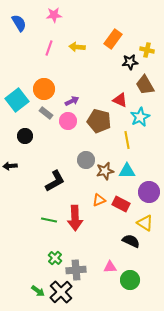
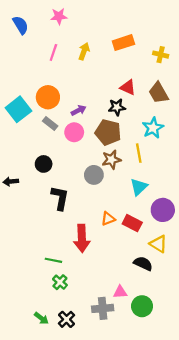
orange rectangle: (113, 39) -> (123, 43), turned 36
yellow arrow: (77, 47) -> (84, 51), turned 105
black star: (130, 62) -> (117, 107), moved
red triangle: (120, 100) -> (128, 87), moved
black circle: (25, 136) -> (44, 164), moved
brown star: (105, 171) -> (111, 160), moved
cyan triangle: (127, 171) -> (139, 187), turned -42
black L-shape: (55, 181) -> (60, 198), turned -50
green line: (49, 220) -> (53, 260), moved
gray cross: (76, 270) -> (103, 308), moved
black cross: (61, 292) -> (67, 319), size x0.7

